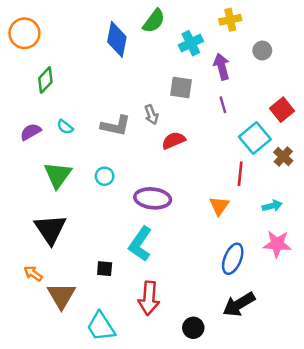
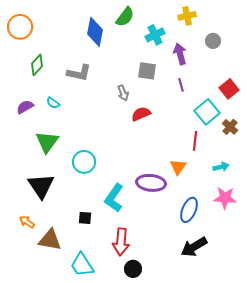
gray L-shape: (116, 126) -> (79, 73), moved
cyan circle: (105, 176) -> (84, 162), moved, size x1.5
purple ellipse: (153, 198) -> (151, 183), moved
brown triangle: (61, 296) -> (50, 240), turned -50
black circle: (193, 328) -> (133, 269), moved

